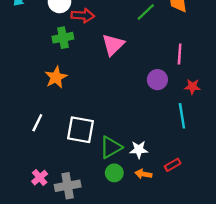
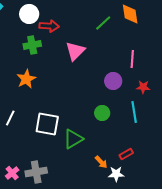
white star: (139, 150) -> (116, 174), moved
green circle: (114, 173) -> (102, 113), moved
orange arrow: (143, 174) -> (101, 162), turned -144
pink cross: (40, 178) -> (12, 173), moved

